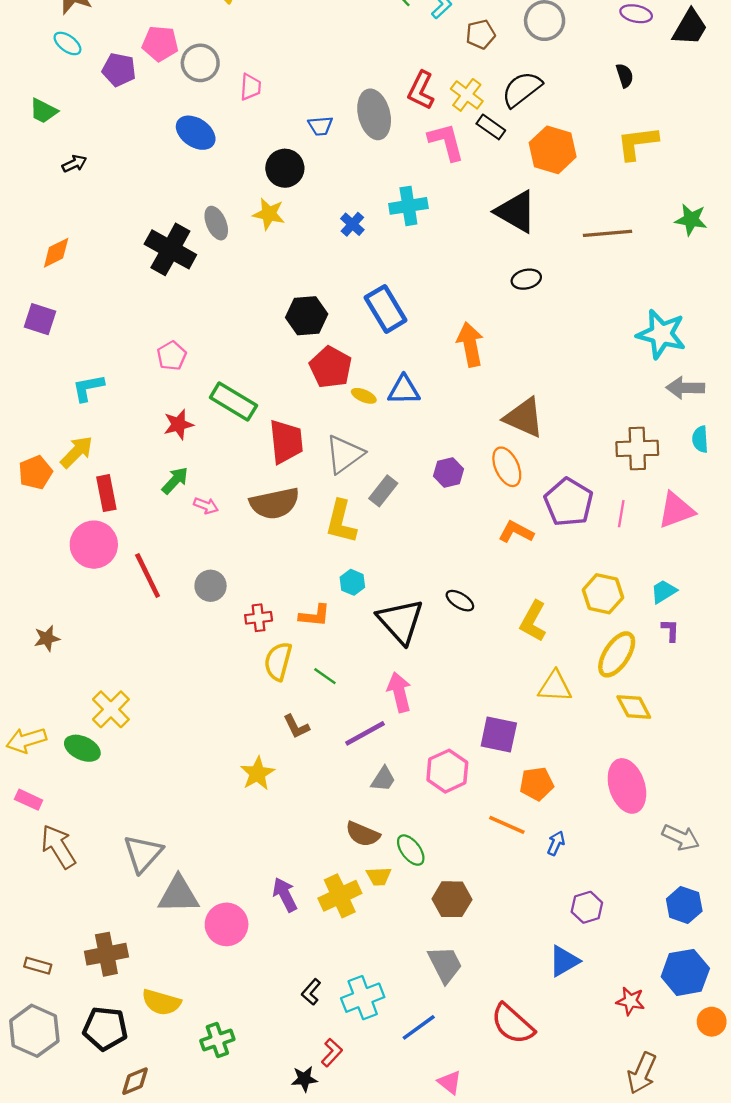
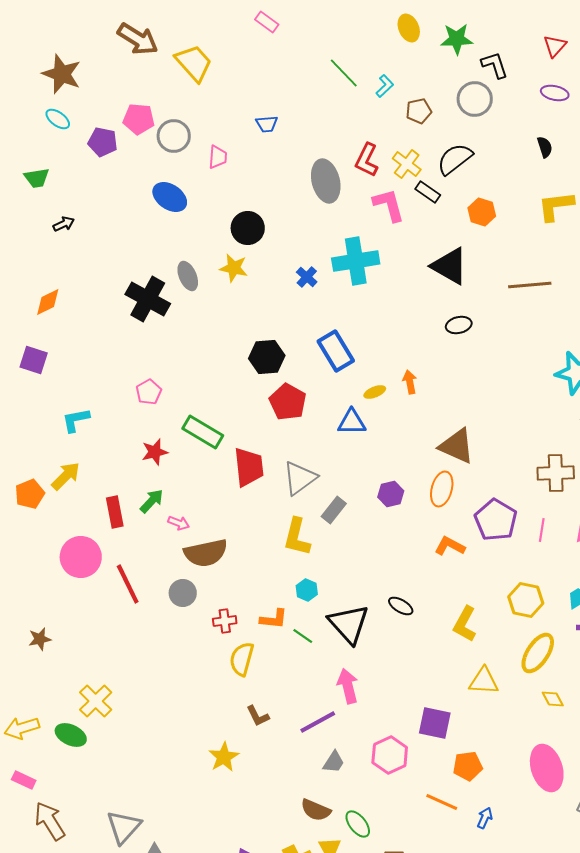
green trapezoid: (43, 111) -> (37, 178), turned -36
blue trapezoid: (320, 126) -> (267, 124), moved
orange hexagon: (553, 150) -> (482, 212), size x0.7
cyan cross: (408, 206) -> (356, 261), size x1.4
orange arrow: (470, 344) -> (410, 382), size x0.6
yellow ellipse: (364, 396) -> (375, 392), moved, turned -45
orange ellipse: (507, 467) -> (442, 489), turned 40
red rectangle: (106, 493) -> (115, 512), moved
brown semicircle: (275, 503) -> (206, 553), moved
green line: (325, 676) -> (303, 636), moved
yellow diamond: (634, 707) -> (553, 699), size x0.7

